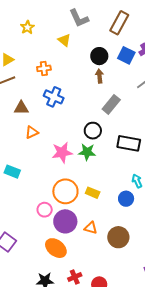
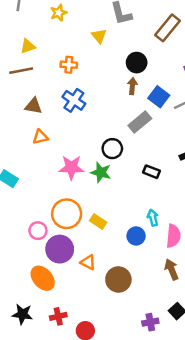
blue square: (126, 55) -> (159, 97), moved
black rectangle: (129, 143) -> (152, 172), size x0.6

